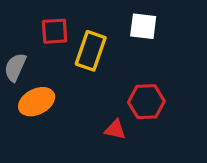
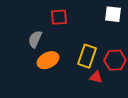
yellow rectangle: (91, 51) -> (87, 56), moved

